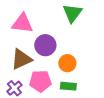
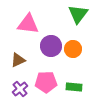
brown triangle: (21, 59) -> (18, 60), moved, size x0.7
orange circle: (67, 63) -> (73, 49), moved

